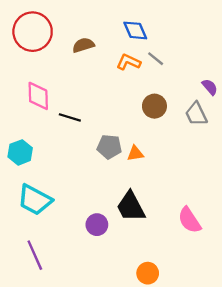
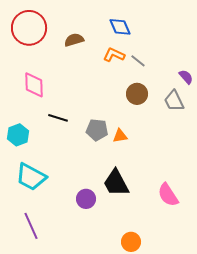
gray line: (156, 59) -> (138, 61), moved
black line: (70, 117) -> (58, 118), moved

